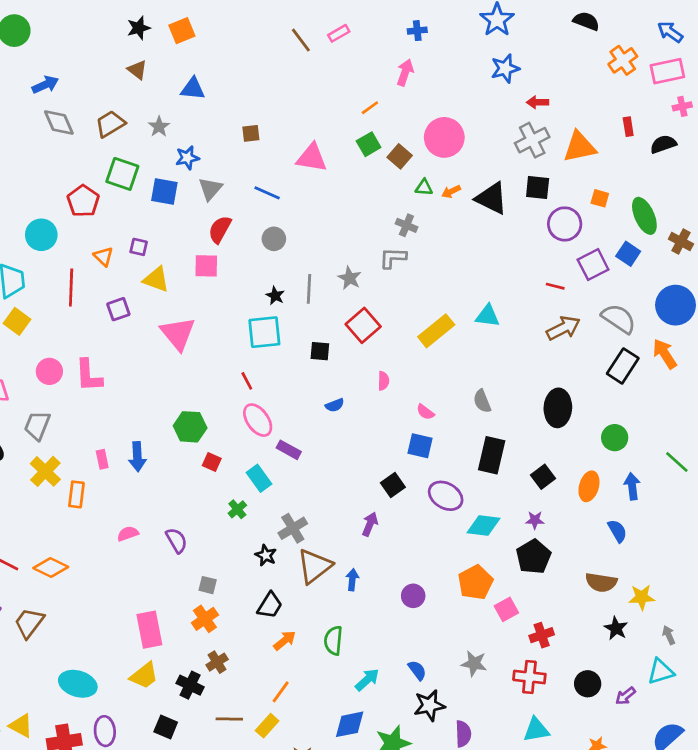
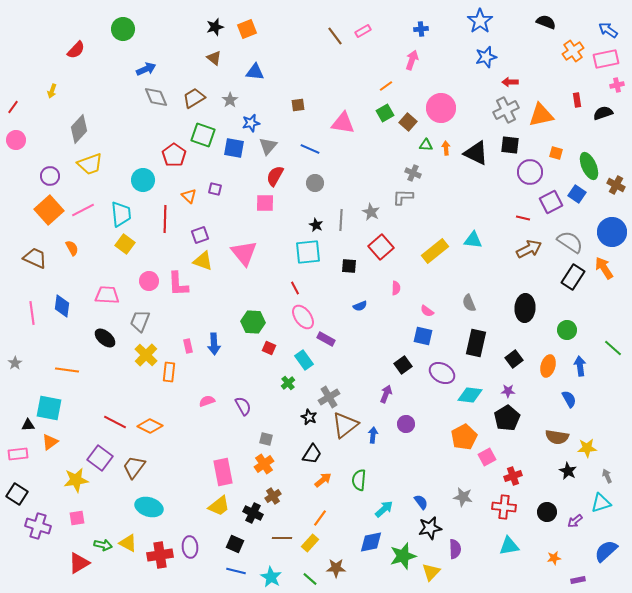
orange arrow: (451, 192) -> (446, 148), turned 112
yellow triangle: (156, 279) -> (203, 261), moved
purple circle: (413, 596) -> (406, 424), moved
cyan ellipse: (78, 684) -> (149, 507), moved

